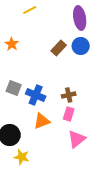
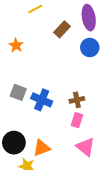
brown rectangle: (59, 48) -> (62, 29), moved
orange triangle: (42, 121) -> (42, 148), moved
pink triangle: (77, 139) -> (85, 147), turned -42

